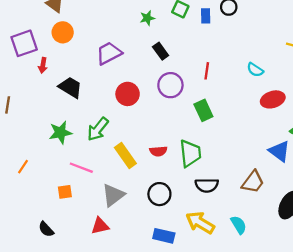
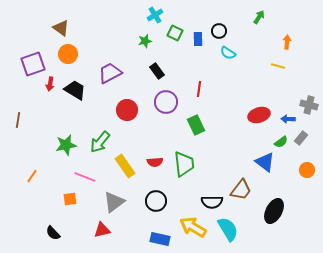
cyan semicircle: (255, 70) -> (228, 53), moved
black trapezoid: (70, 87) -> (75, 90), moved
black semicircle: (207, 185) -> (212, 202), moved
cyan semicircle: (239, 225) -> (228, 229), size x1.4

